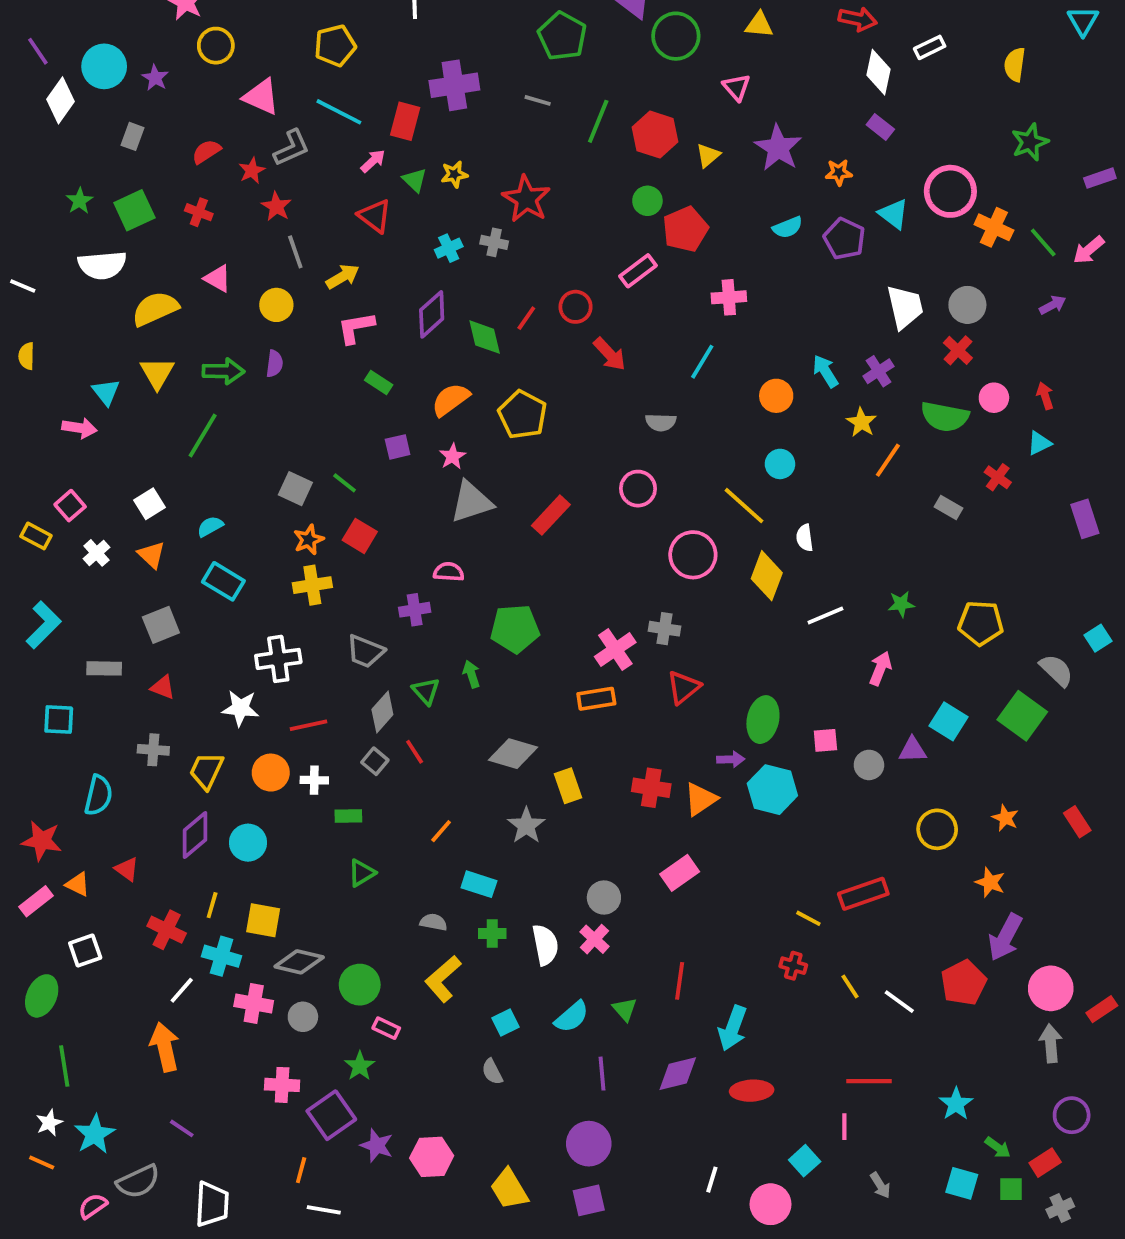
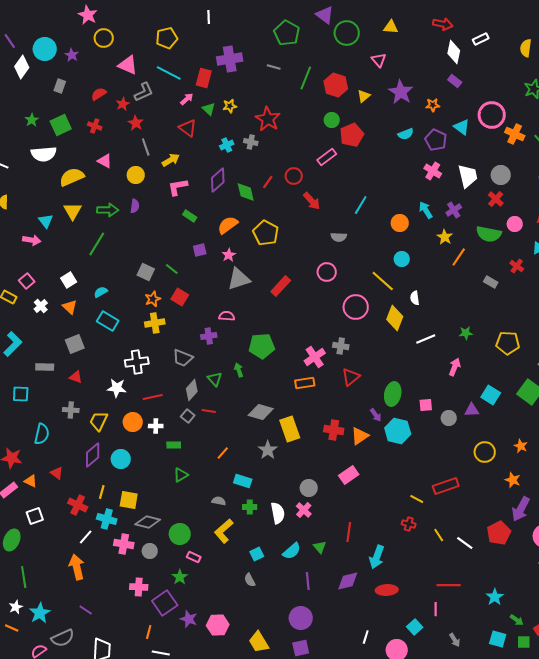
pink cross: (729, 297) -> (433, 171), moved, turned 36
red line: (415, 752) -> (209, 411), turned -48
purple arrow: (731, 759) -> (376, 415), turned 56
yellow rectangle: (568, 786) -> (290, 429), size x1.4

